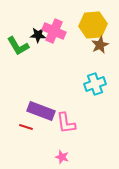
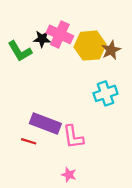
yellow hexagon: (93, 25) -> (90, 46), moved

